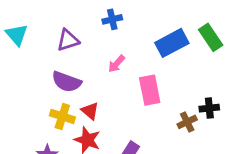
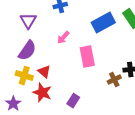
purple triangle: (68, 40) -> (28, 21), turned -42
purple semicircle: (67, 82) -> (27, 51), turned -75

